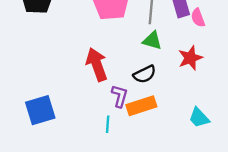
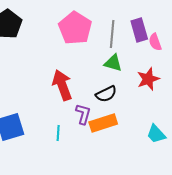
cyan line: (108, 124) -> (58, 133), moved

